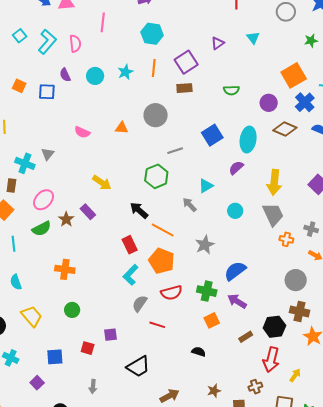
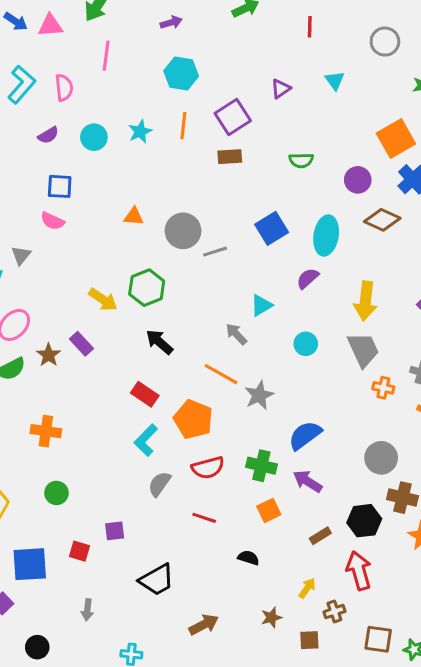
purple semicircle: (65, 75) -> (48, 135), turned -96
blue square: (47, 92) -> (60, 186), moved
gray circle: (156, 115) -> (183, 231), moved
pink semicircle: (82, 132) -> (53, 221), moved
green hexagon: (156, 176) -> (147, 288), moved
orange line: (163, 230) -> (221, 374), moved
red rectangle: (130, 245) -> (145, 394), turned -30
gray circle: (296, 280) -> (381, 458), moved
red line: (157, 325) -> (204, 518), moved
blue square: (55, 357) -> (30, 564), size x1.4
red arrow: (271, 360) -> (359, 571), turned 150
yellow arrow: (295, 375) -> (307, 588), moved

